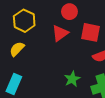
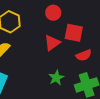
red triangle: (60, 33) -> (52, 43), moved

